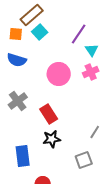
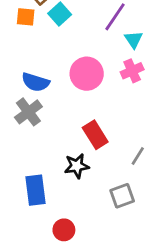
blue semicircle: (17, 60) -> (36, 82), moved
red rectangle: (49, 114) -> (95, 135), moved

